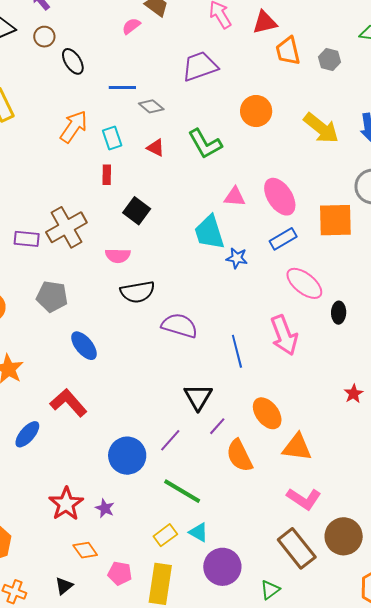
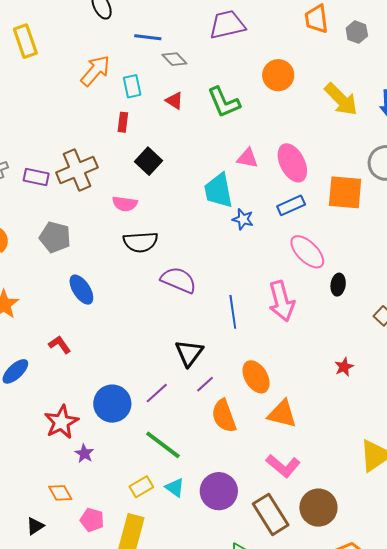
red L-shape: (68, 403) -> (60, 345), size x0.6
red star: (66, 504) -> (61, 422), moved
purple circle: (222, 567) -> (219, 491), moved

